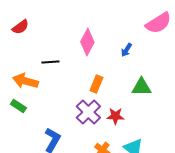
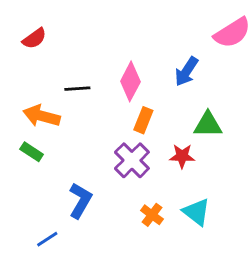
pink diamond: (87, 42) -> (130, 81), moved
blue arrow: (126, 50) -> (186, 71), size x1.5
red star: (115, 116) -> (182, 156), moved

